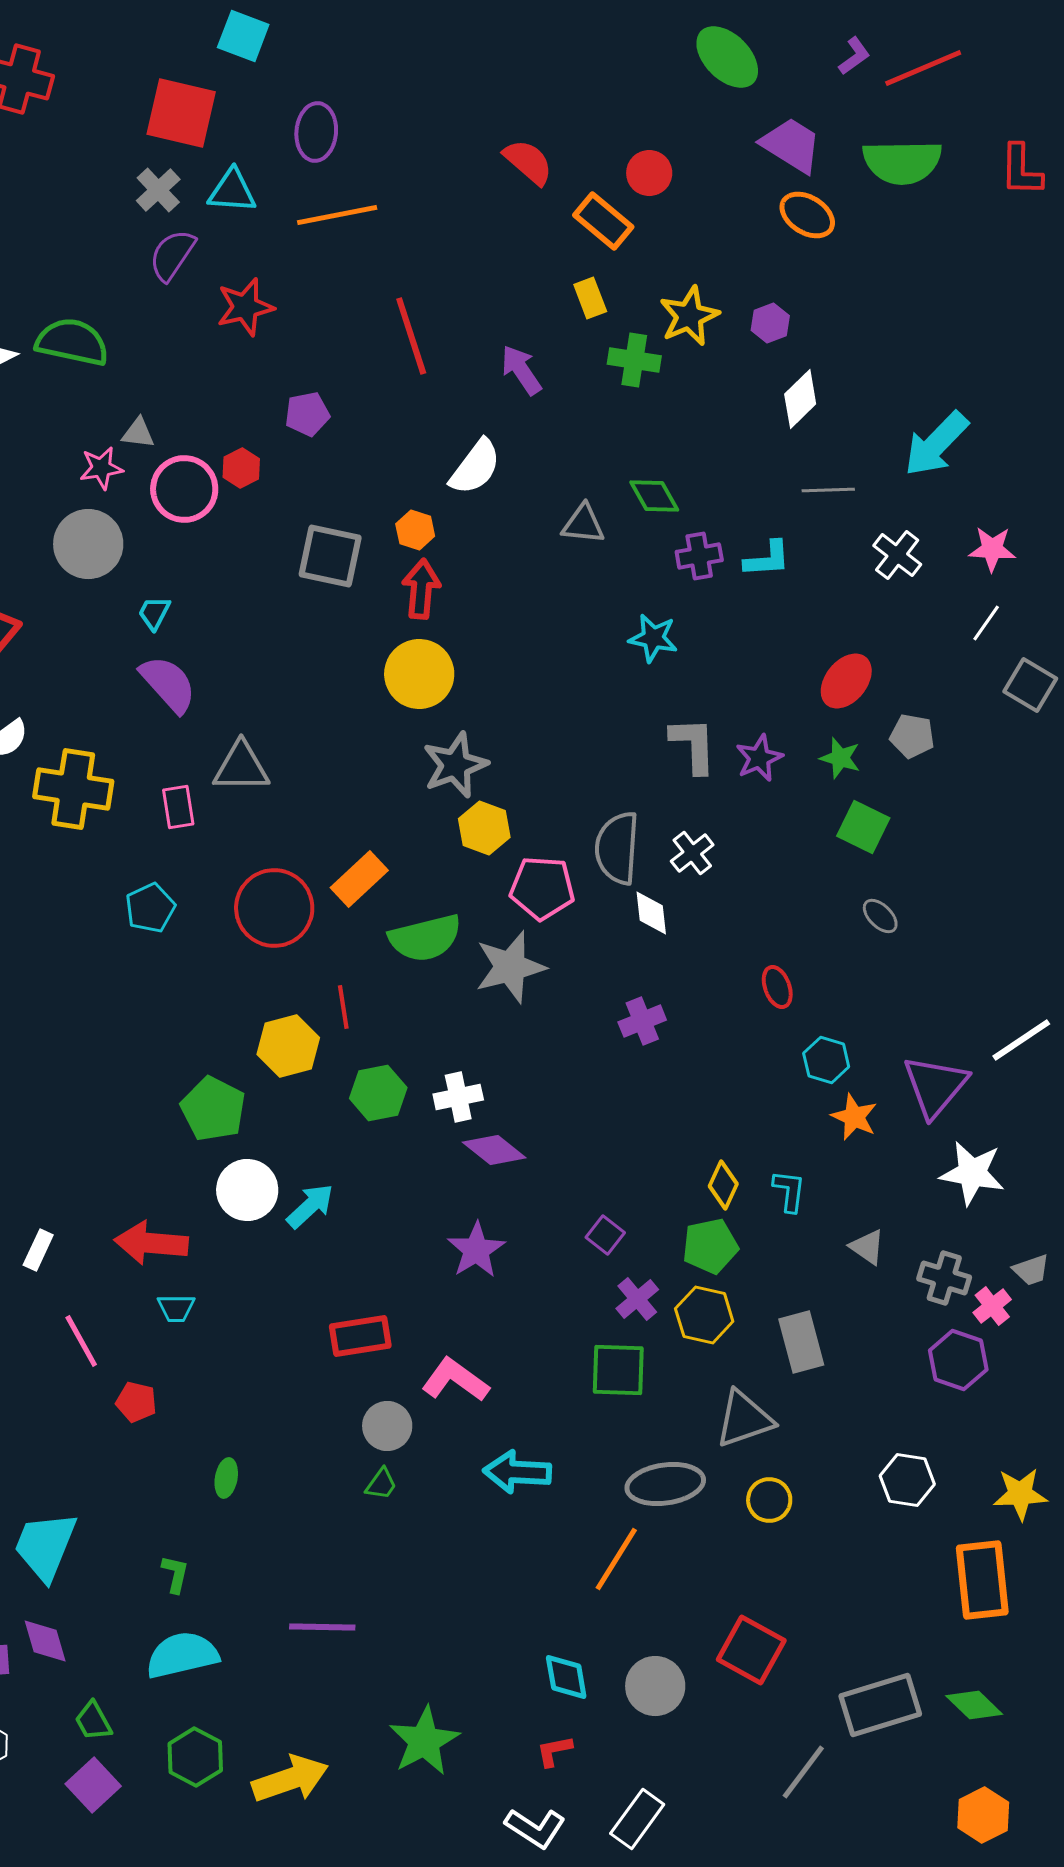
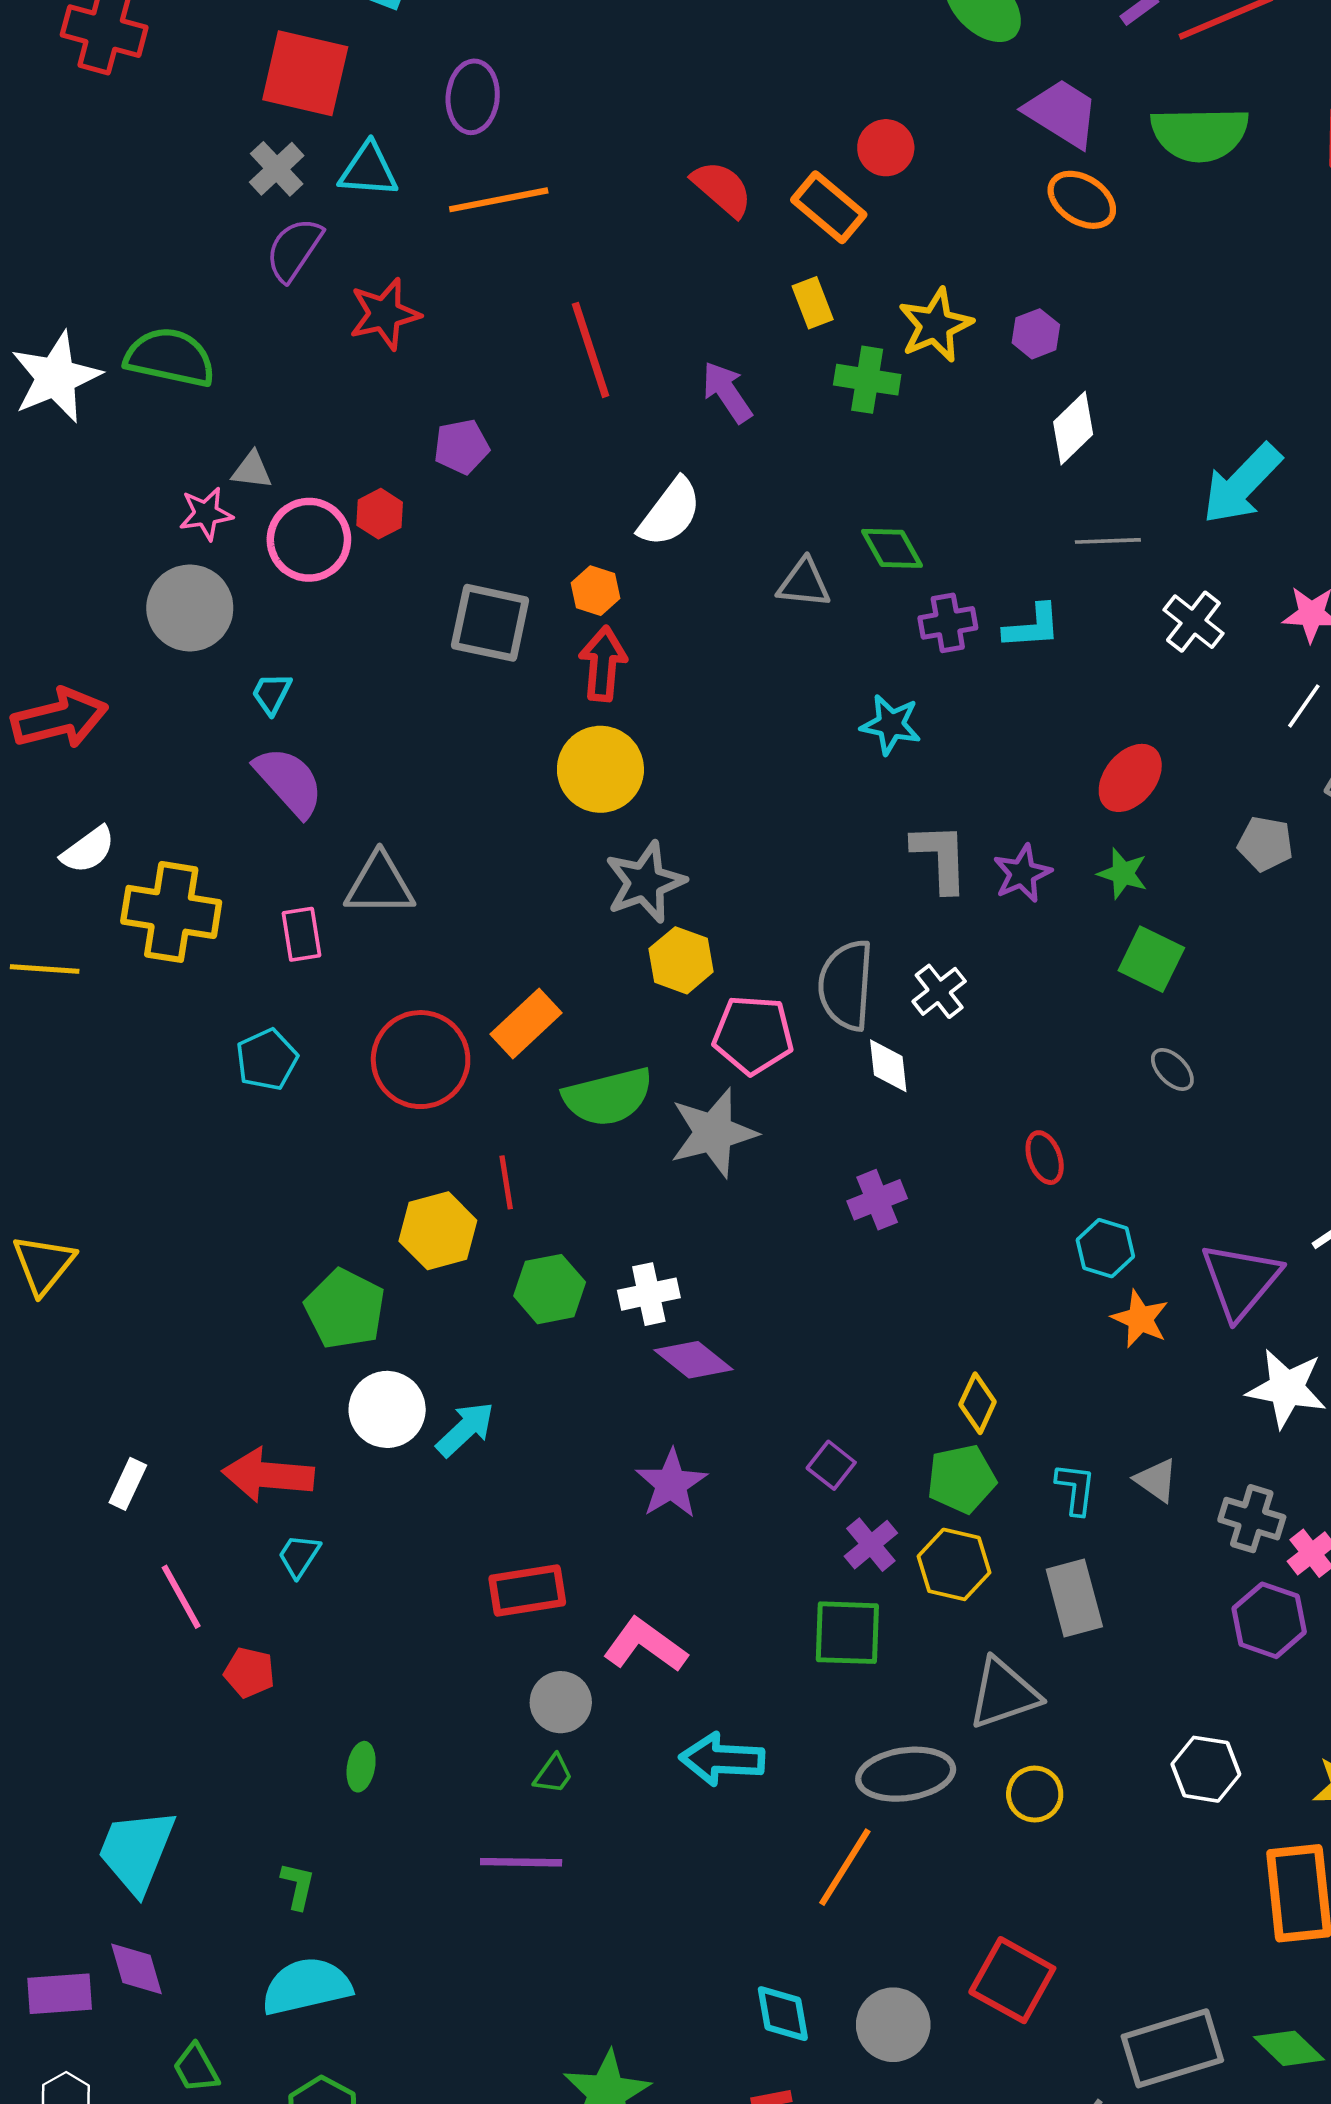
red semicircle: (528, 162) -> (722, 189), moved
gray pentagon: (912, 736) -> (1265, 844), moved
cyan L-shape: (789, 1191) -> (1076, 1489), moved
cyan trapezoid: (176, 1308) -> (299, 1556), turned 123
purple line: (322, 1627) -> (521, 1862), moved

